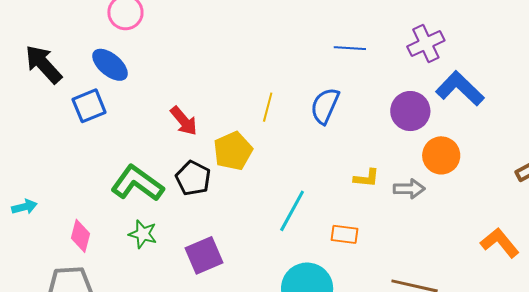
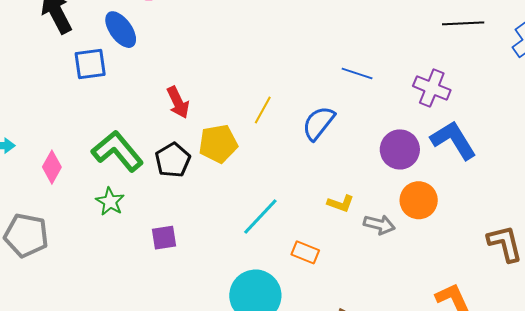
purple cross: (426, 43) -> (432, 88), turned 33
pink diamond: (81, 236) -> (52, 167), moved
purple square: (204, 255) -> (164, 238), size x0.7

